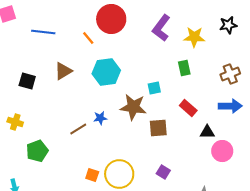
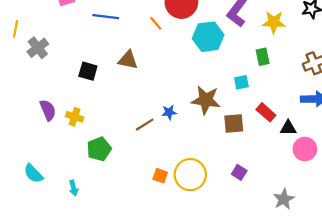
brown triangle: (63, 71) -> (128, 60), turned 42
cyan hexagon: (106, 72) -> (208, 37), moved
cyan square: (154, 88) -> (241, 82), moved
red rectangle: (188, 108) -> (266, 112), moved

